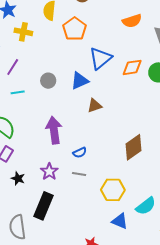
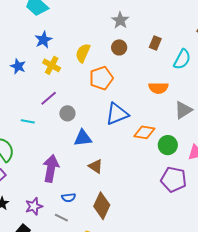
purple line: (13, 67) -> (49, 98), moved
gray circle: (48, 81) -> (67, 113), moved
blue triangle: (80, 81) -> (83, 138), moved
brown triangle: (95, 106) -> (96, 166), moved, turned 35
brown diamond: (134, 147) -> (102, 206), moved, turned -48

